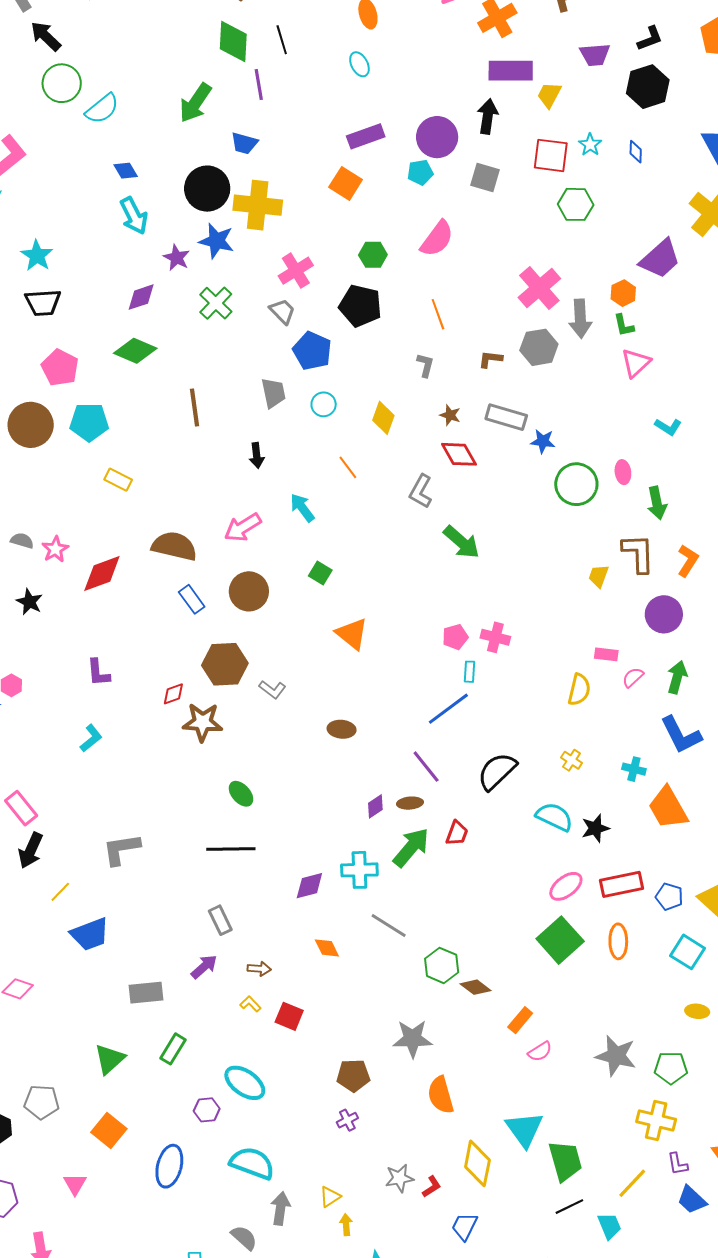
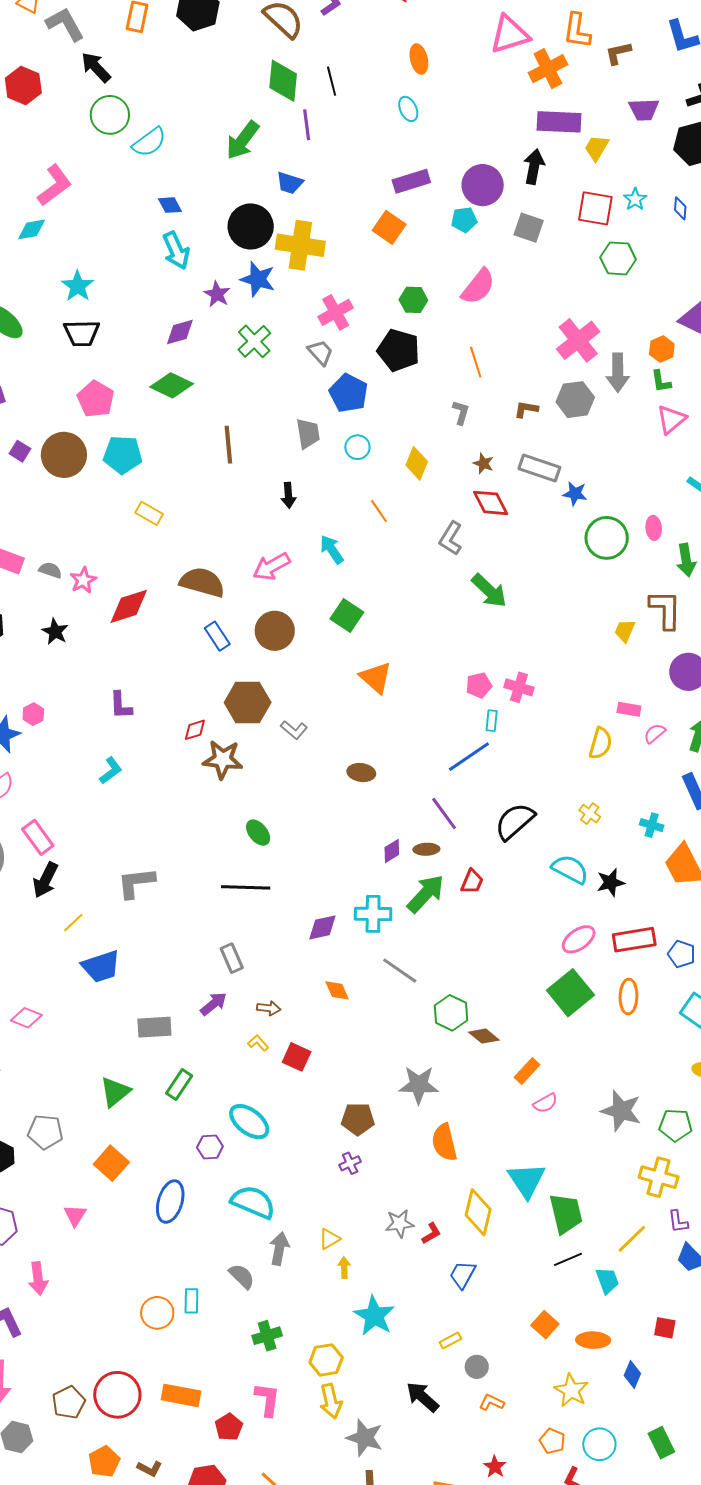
green square: (320, 573) -> (347, 616), size x1.4

